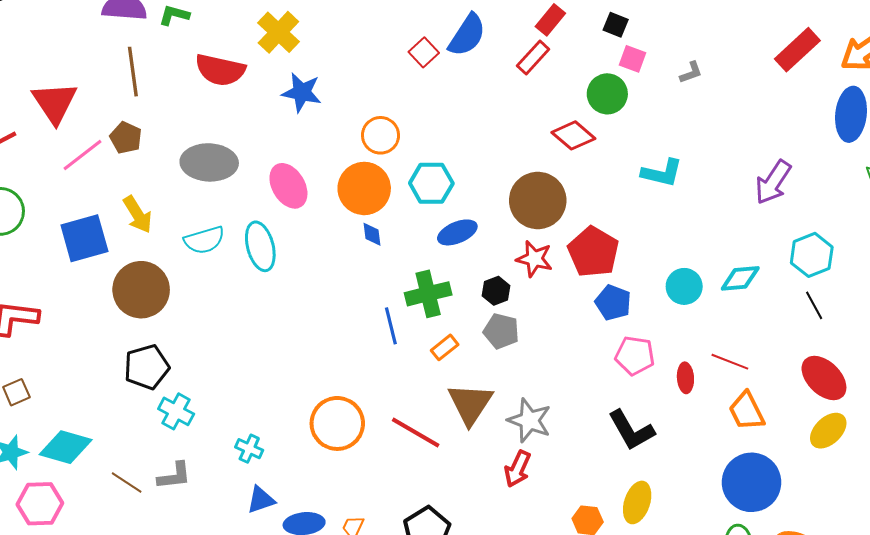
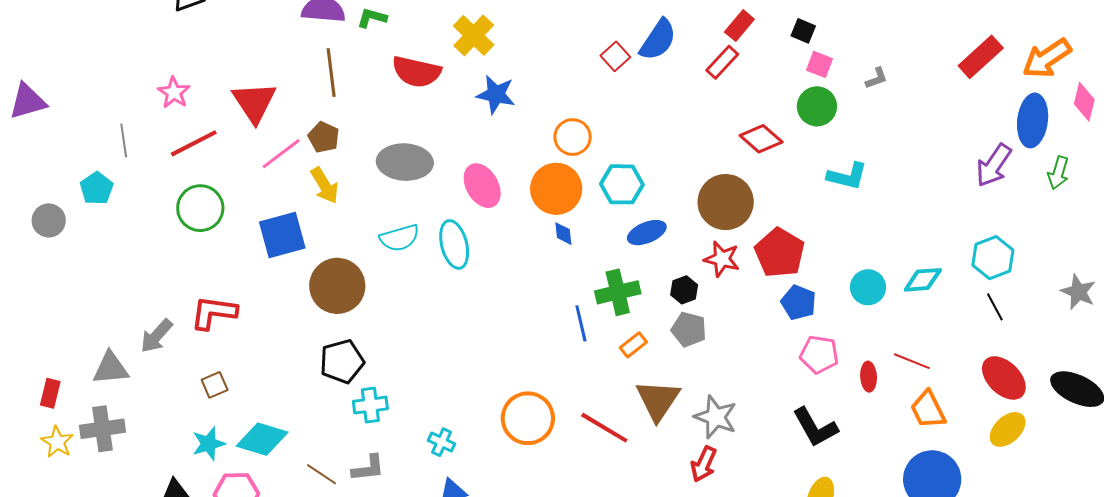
green circle: (607, 94) -> (817, 106), moved
purple arrow: (773, 182) -> (994, 165), moved
yellow arrow: (138, 215) -> (325, 185), moved
cyan cross: (176, 411) -> (370, 405), turned -36

